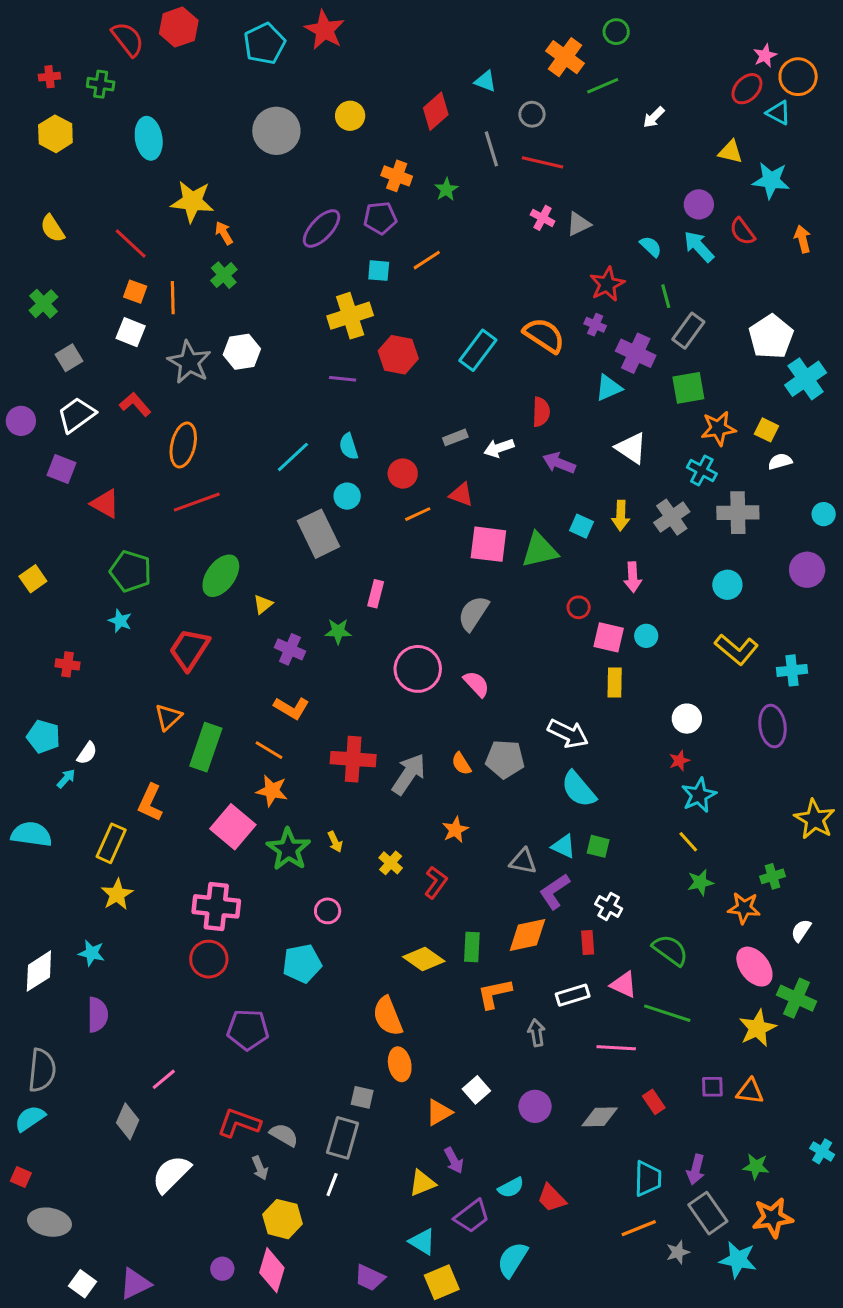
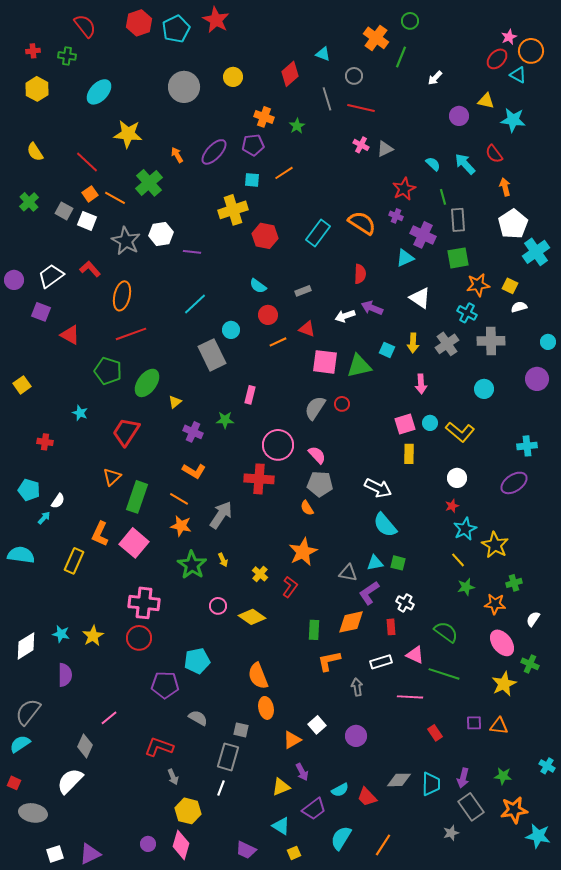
red hexagon: (179, 27) -> (139, 23), moved
green line: (603, 86) -> (401, 57), turned -45
cyan ellipse: (149, 138) -> (99, 92), turned 52
purple circle: (699, 204) -> (459, 116), moved
orange arrow: (224, 233) -> (177, 155), moved
orange arrow: (803, 239) -> (505, 187), moved
green cross: (224, 275) -> (149, 183), size x1.5
orange square: (135, 292) -> (90, 194), turned 35
orange line: (173, 298) -> (115, 198), turned -60
gray rectangle: (688, 331) -> (458, 220), turned -40
gray square: (69, 358) -> (64, 211), moved, turned -30
purple line: (343, 379) -> (192, 252), moved
cyan semicircle: (349, 446) -> (258, 286), moved, turned -36
white arrow: (499, 448) -> (345, 316), moved
green pentagon: (131, 571) -> (108, 371), moved
red circle: (579, 607) -> (342, 404), moved
pink square: (609, 637) -> (405, 424), turned -30
yellow L-shape: (736, 649) -> (460, 432), moved
purple ellipse: (772, 726) -> (514, 483), turned 64
red cross: (353, 759) -> (259, 479), moved
gray pentagon: (505, 759) -> (320, 484), moved
gray arrow: (409, 774) -> (221, 515), moved
yellow star: (815, 819) -> (495, 545), moved
pink square: (233, 827) -> (134, 543), moved
orange star: (455, 830) -> (303, 552), size x1.6
cyan triangle: (564, 846) -> (375, 563), turned -36
yellow star: (117, 894) -> (93, 636), moved
yellow diamond: (424, 959) -> (252, 617), moved
cyan pentagon: (302, 964) -> (197, 661), moved
green cross: (797, 998) -> (530, 664), size x0.7
gray semicircle: (42, 1070) -> (28, 712), turned -148
gray diamond: (600, 1117) -> (399, 780), moved
gray semicircle: (284, 1135) -> (198, 718), moved
white semicircle: (171, 1174) -> (70, 781), moved
orange line: (639, 1228) -> (383, 845), moved, turned -35
cyan star: (738, 1260) -> (538, 836), moved
yellow square: (442, 1282) -> (294, 853), size x0.6
white square: (83, 1284) -> (55, 854), turned 36

